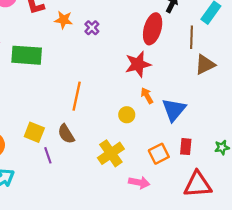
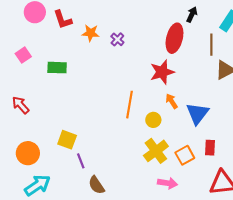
green rectangle: (27, 55) -> (57, 68), size x0.7
orange line: (77, 96) -> (130, 105), moved
brown semicircle: (66, 134) -> (96, 185), moved
yellow cross: (111, 153) -> (156, 151), moved

